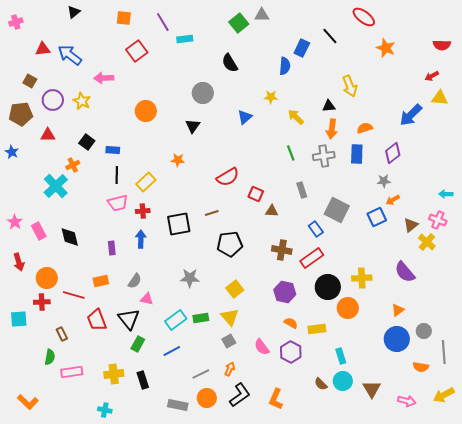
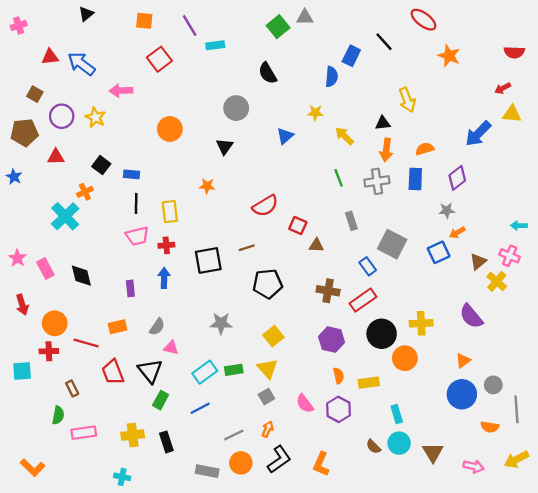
yellow rectangle: (146, 182) -> (170, 212), turned -54
orange semicircle: (291, 323) -> (339, 376), turned 48

